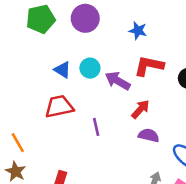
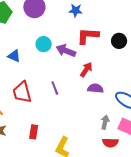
blue triangle: (62, 70) -> (14, 56), moved
red trapezoid: (59, 107) -> (22, 92), moved, turned -85

